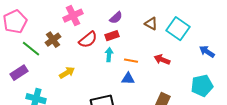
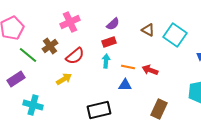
red semicircle: (88, 40) -> (75, 56), moved
red arrow: (162, 60) -> (150, 70), moved

